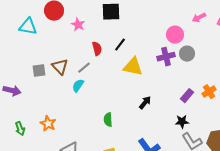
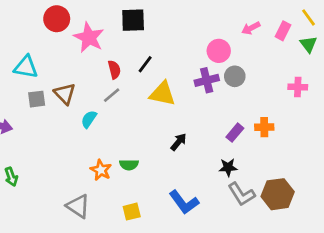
pink star: (78, 25) -> (89, 37), size x1.6
cyan triangle: (28, 27) -> (26, 67), moved
gray line: (84, 68) -> (112, 95), moved
orange cross: (209, 92) -> (264, 127), turned 32
green semicircle: (108, 120) -> (129, 165), turned -88
orange star: (48, 124) -> (101, 170), moved

